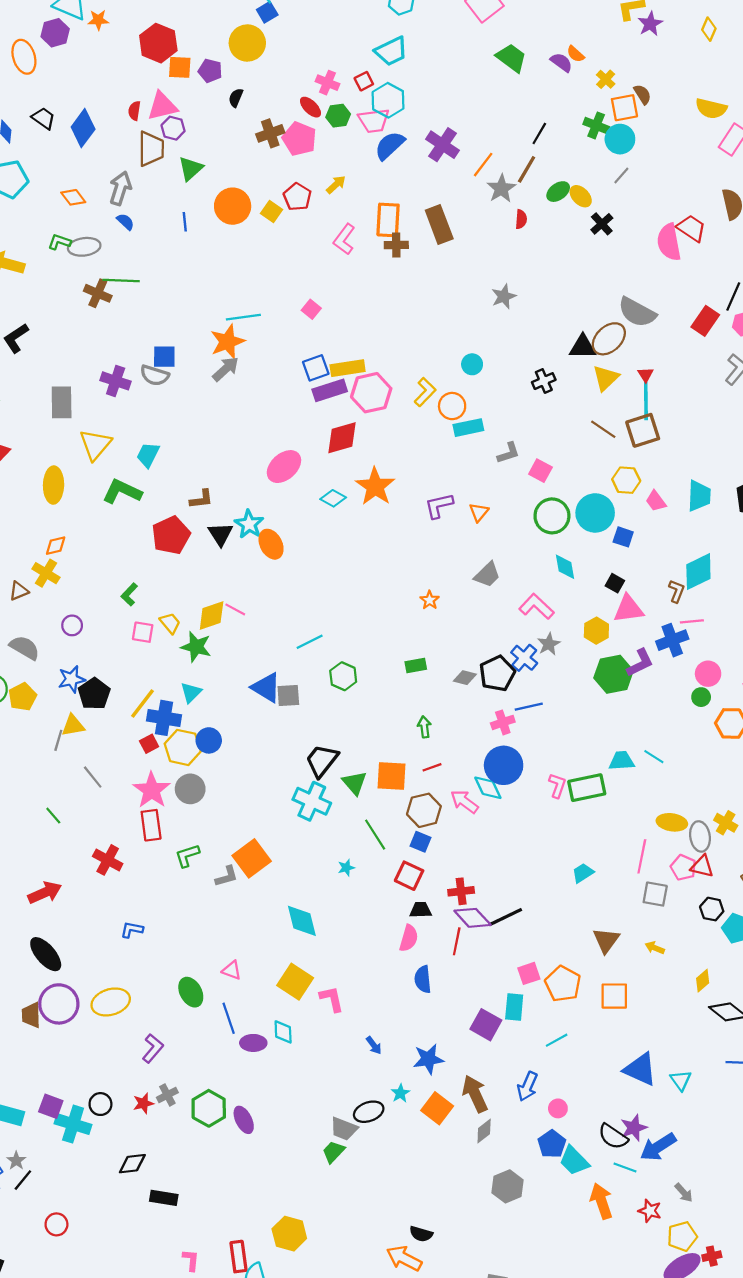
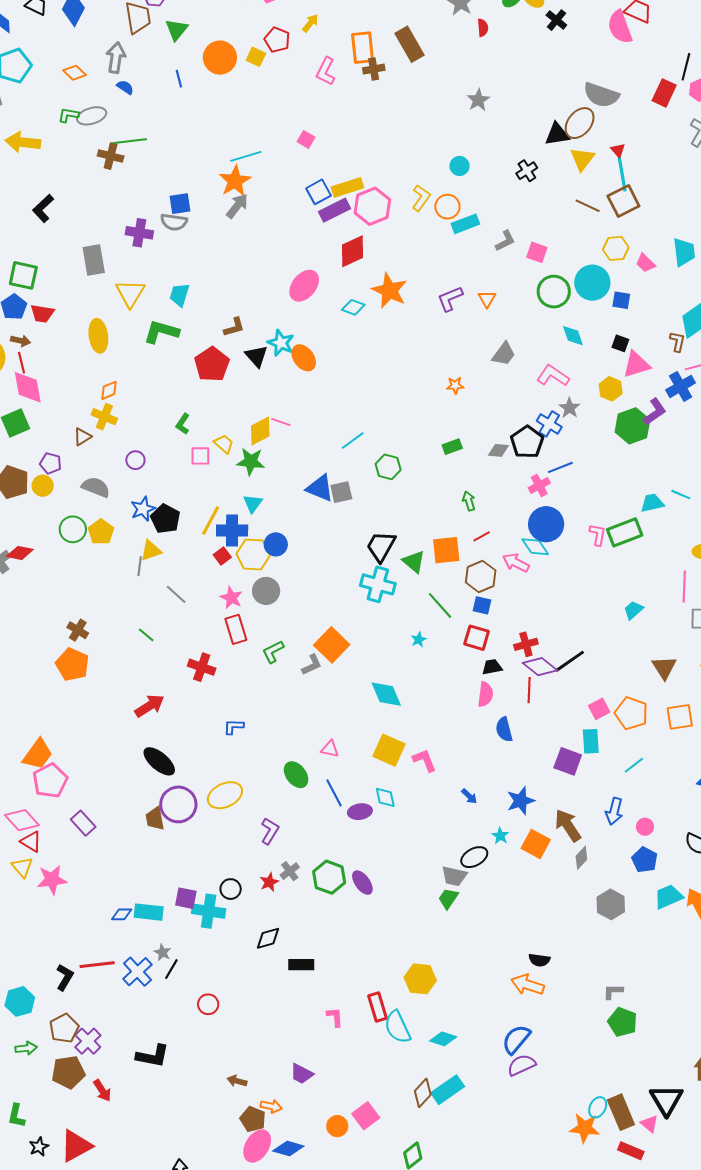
orange star: (430, 600) -> (455, 385), turned -30
pink star: (152, 790) -> (231, 598), size x0.7
cyan trapezoid: (574, 1161) -> (668, 897), moved, turned 120

